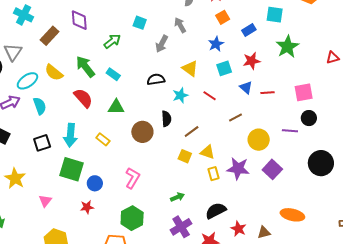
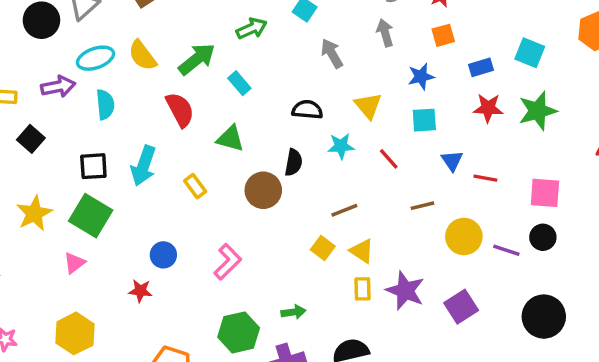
gray arrow: (180, 25) -> (385, 33), moved
gray arrow: (162, 44) -> (332, 53), turned 108
red star: (252, 61) -> (488, 108), moved
green arrow: (85, 67) -> (197, 59), turned 75
black semicircle: (166, 119) -> (294, 162), moved
yellow circle: (259, 140) -> (464, 237), moved
green square: (72, 169) -> (91, 216), moved
green hexagon: (132, 218) -> (239, 332), moved

